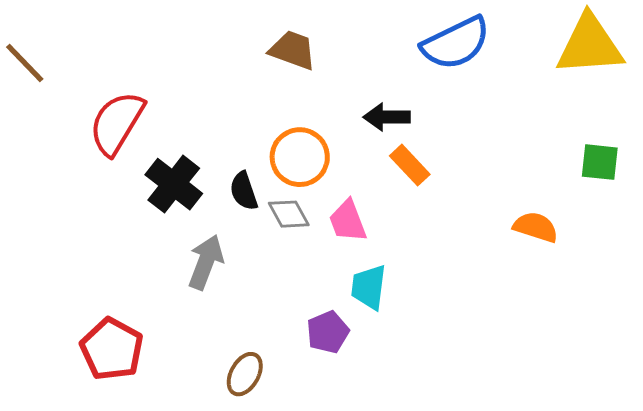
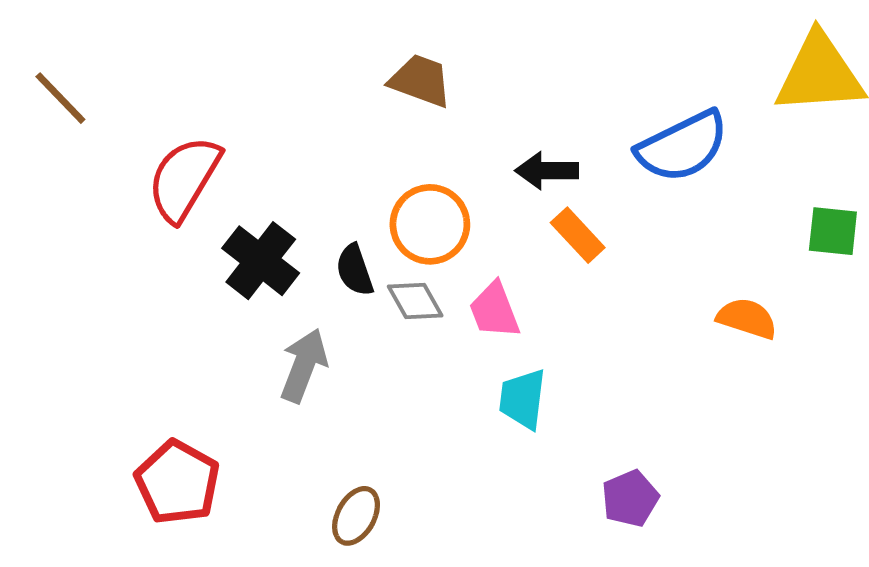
blue semicircle: (456, 43) -> (682, 146), moved
purple pentagon: (328, 332) -> (630, 498), moved

